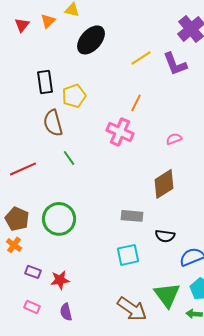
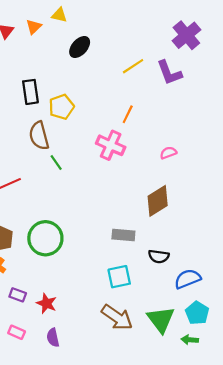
black ellipse: (91, 40) -> (80, 47), size x0.7
green line: (69, 158) -> (56, 162), moved
red star: (60, 280) -> (46, 303), turned 30
brown arrow: (132, 309) -> (117, 317), moved

